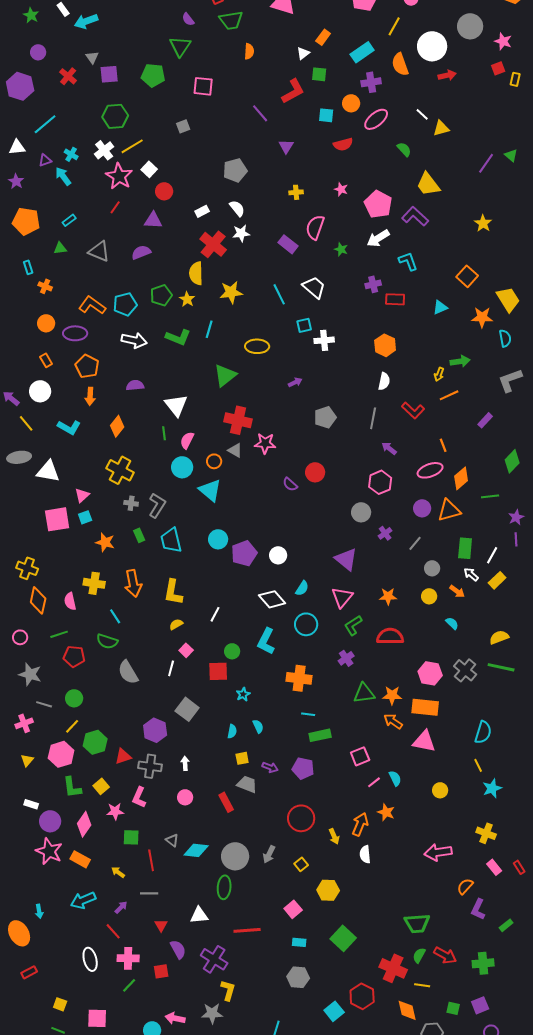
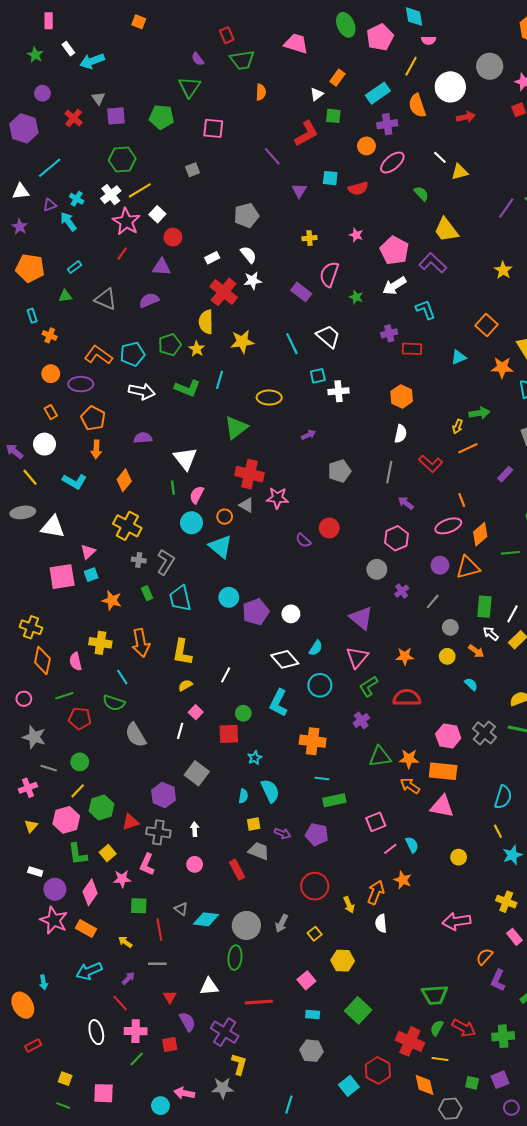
cyan square: (326, 115) -> (330, 178), moved
cyan semicircle: (258, 726) -> (270, 791), size x1.6

